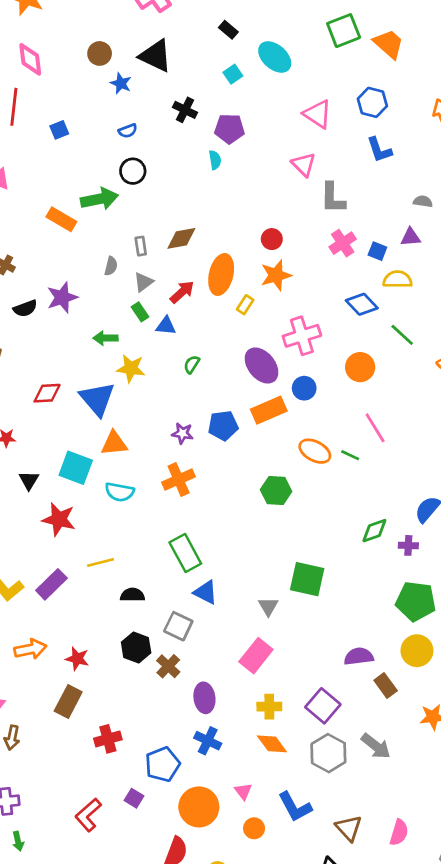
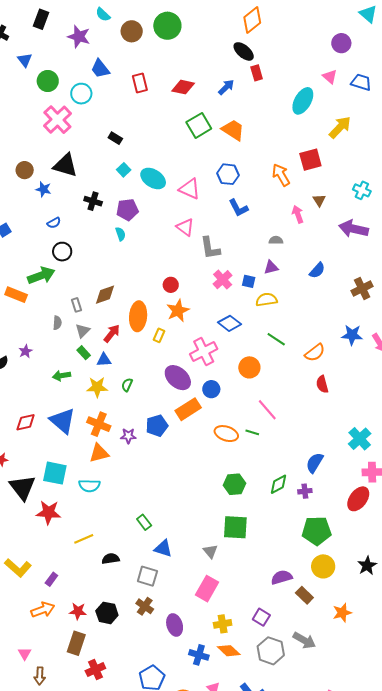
cyan ellipse: (275, 57) -> (153, 178), moved
purple star: (62, 298) -> (25, 351), size x0.6
blue diamond: (362, 304) -> (229, 323), moved
yellow star: (131, 368) -> (97, 387), moved
orange triangle: (114, 443) -> (99, 453), moved
orange cross: (179, 479) -> (99, 424), moved, turned -35
black triangle: (29, 480) -> (22, 487), size x1.8
green hexagon: (276, 491) -> (234, 484), moved
green rectangle: (185, 553) -> (144, 522), size x0.6
purple rectangle: (51, 584) -> (51, 579), moved, size x0.6
black hexagon: (136, 647) -> (107, 613), moved
purple square: (323, 706) -> (261, 617), size x0.7
red cross: (108, 739) -> (95, 669), moved
blue cross: (208, 741) -> (199, 655), moved

